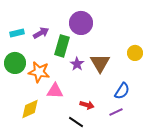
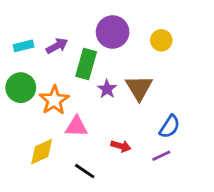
yellow circle: (135, 53) -> (161, 40), moved
orange star: (39, 72) -> (54, 100), turned 30
black line: (76, 122) -> (85, 171), moved

